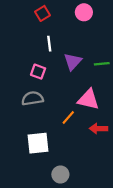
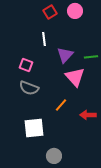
red square: (43, 13) -> (50, 12), moved
pink square: (38, 72) -> (26, 65), moved
gray semicircle: (32, 98) -> (29, 88), turned -150
pink triangle: (88, 100) -> (75, 77), moved, turned 35

